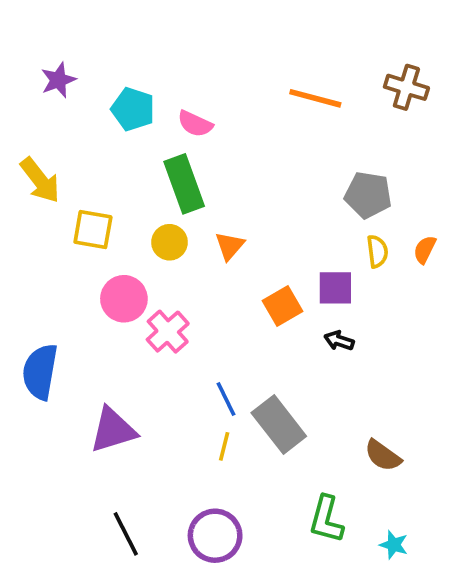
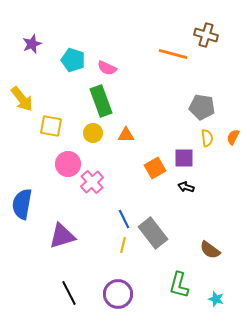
brown cross: (406, 87) -> (206, 35), moved
orange triangle: (230, 246) -> (126, 135), turned 48

